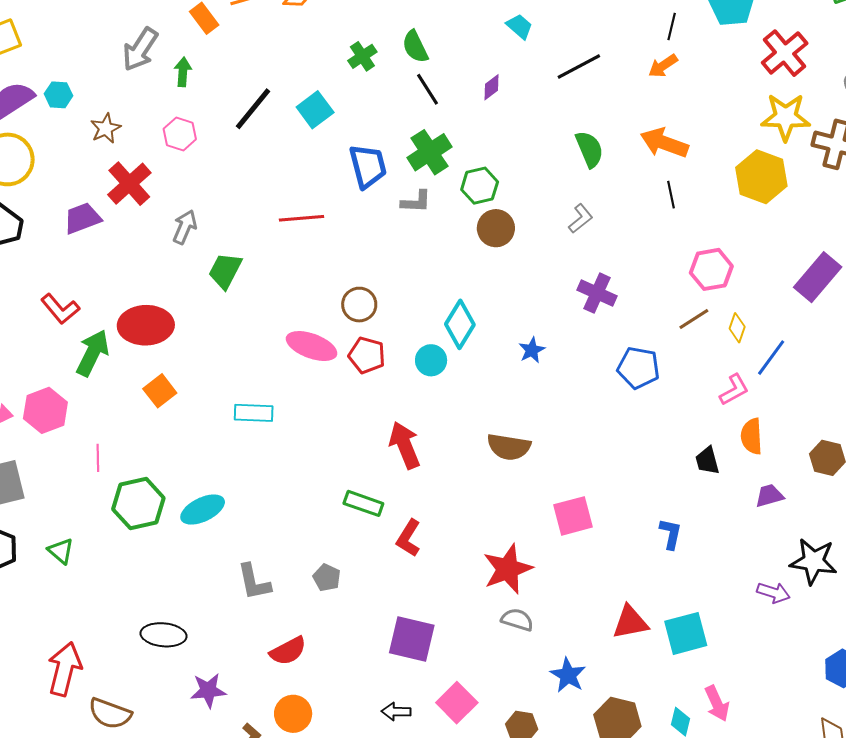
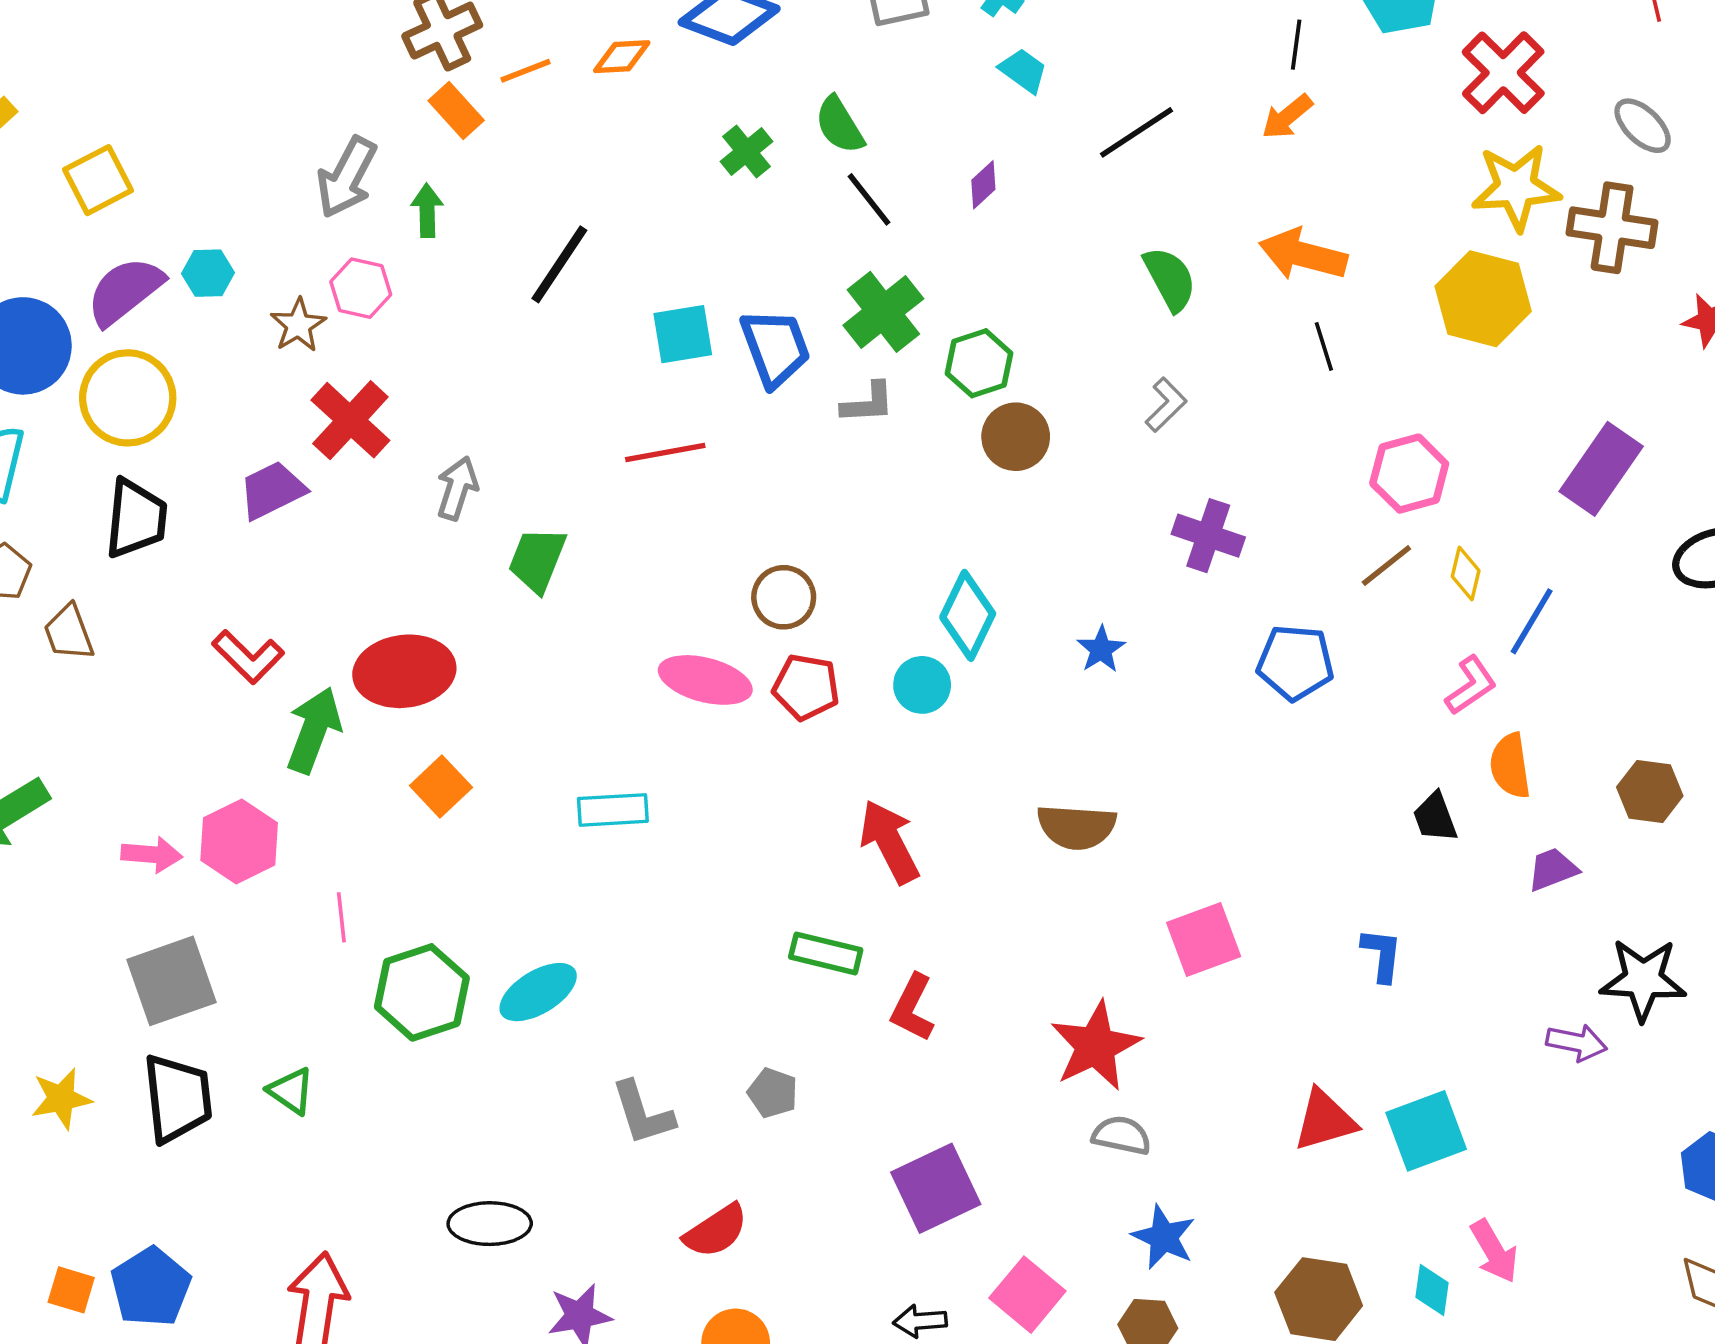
cyan square: (315, 110) -> (683, 334), moved, turned 33
pink hexagon: (180, 134) -> (361, 288), moved
purple square: (412, 639) -> (936, 1188), turned -33
blue star: (568, 675) -> (1164, 1237), moved

